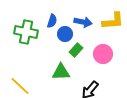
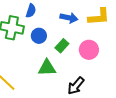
blue semicircle: (52, 21) -> (31, 11), moved
blue circle: (65, 34) -> (39, 36), moved

